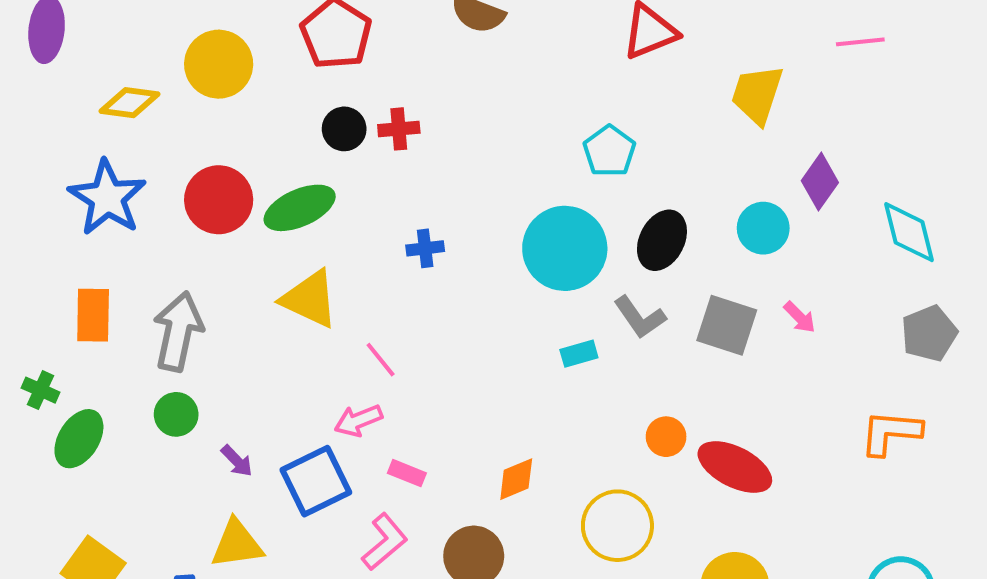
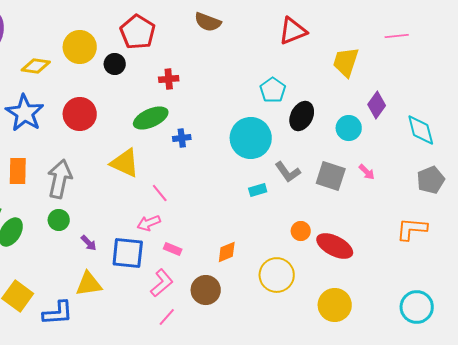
black circle: (344, 129) -> (115, 64), moved
green ellipse: (300, 208) -> (151, 118), moved
black ellipse: (662, 240) -> (302, 116), moved
blue square: (316, 481) -> (128, 253), turned 32

